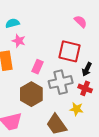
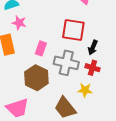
gray cross: (61, 82) -> (66, 63), turned 30

